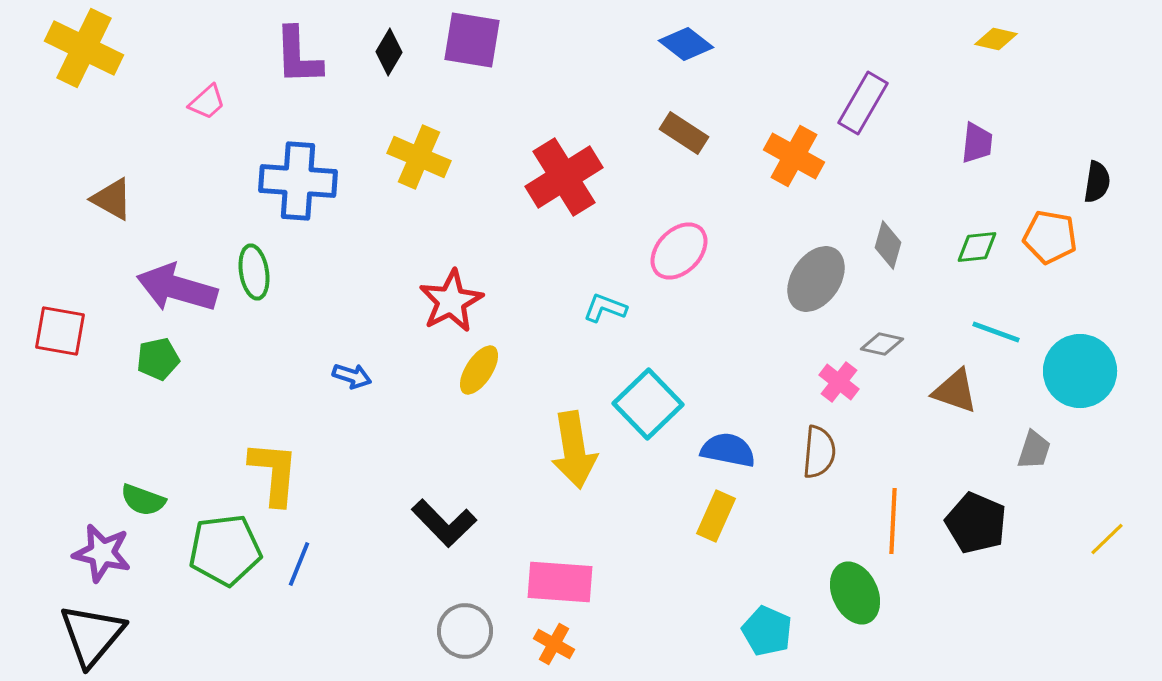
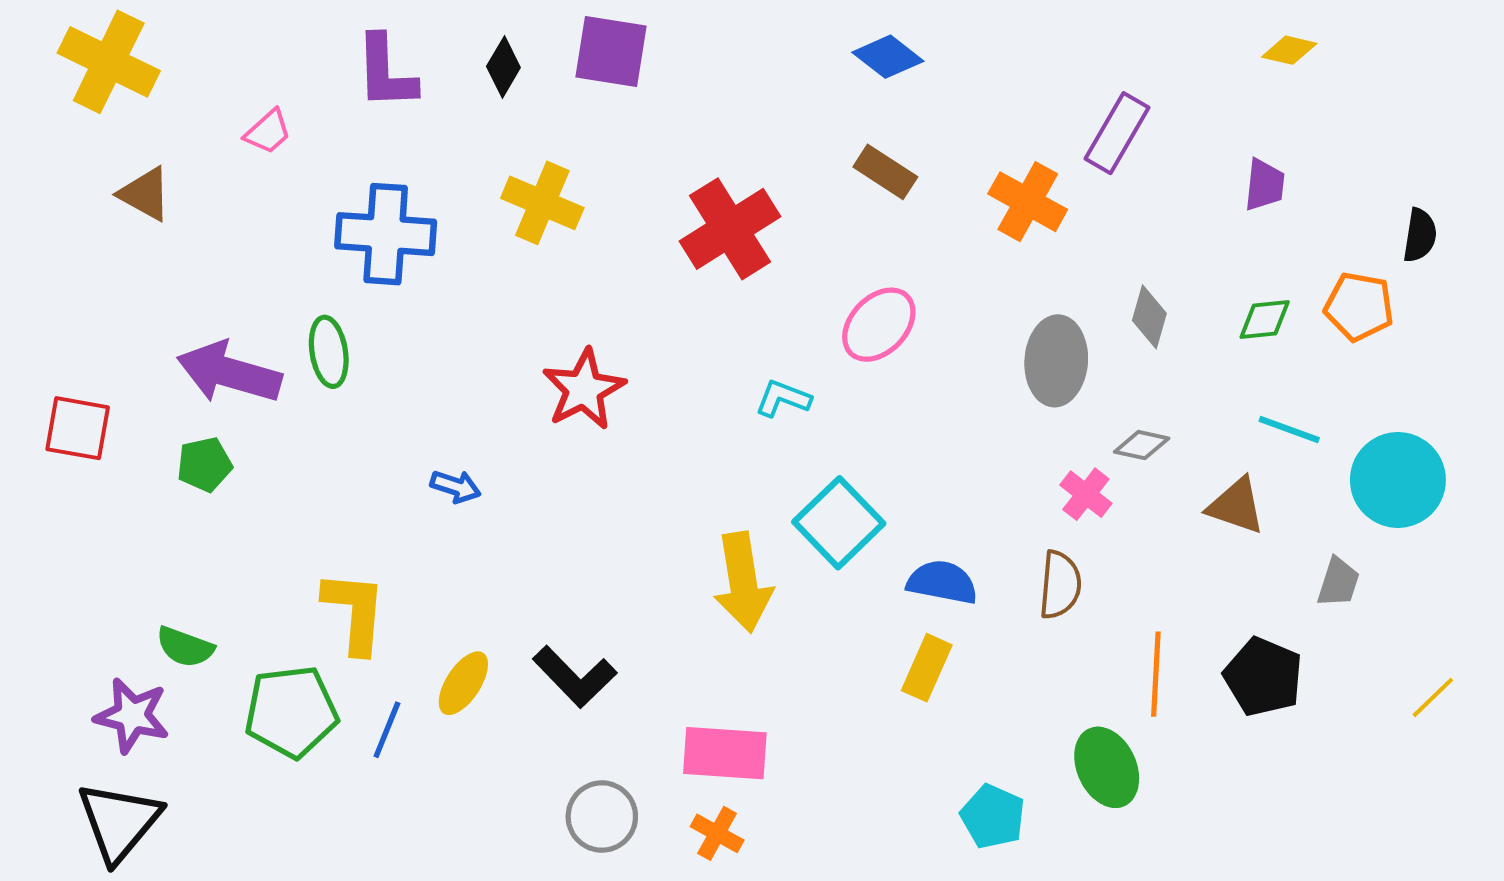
brown triangle: (112, 199) -> (145, 194), moved
gray ellipse: (816, 279) -> (1056, 361), turned -30
yellow ellipse: (479, 370) -> (463, 683), moved

